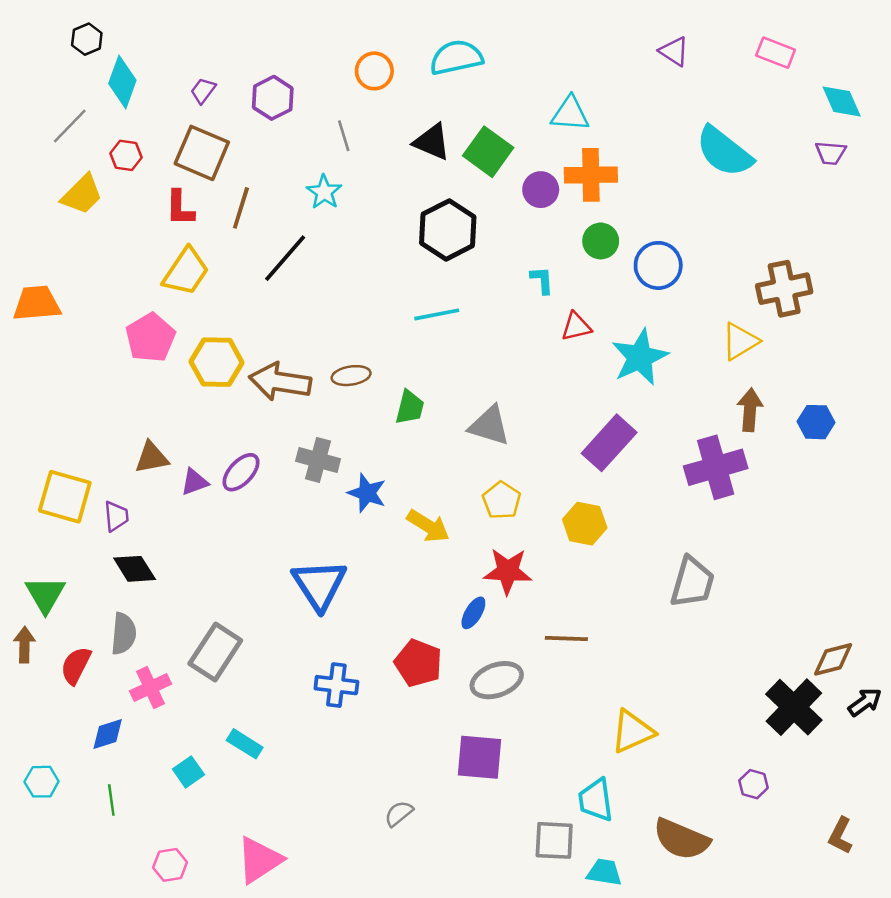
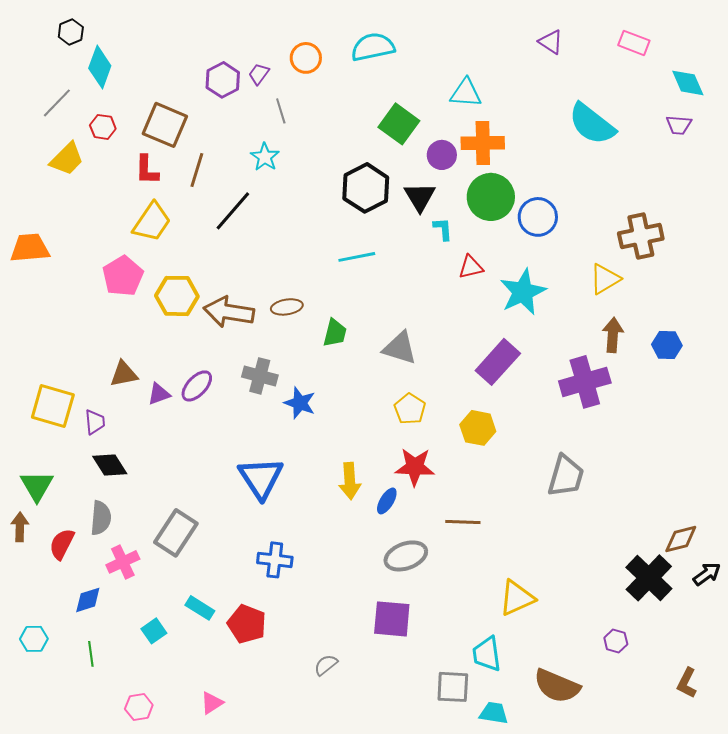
purple trapezoid: (203, 91) -> (259, 74), moved
black triangle: (432, 142) -> (420, 197), moved, turned 36
green circle: (601, 241) -> (491, 197), size x1.6
yellow arrow: (428, 526) -> (350, 481), moved, turned 54
red pentagon: (418, 663) -> (247, 624), moved
pink triangle: (259, 860) -> (212, 703), size x0.6

